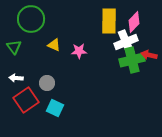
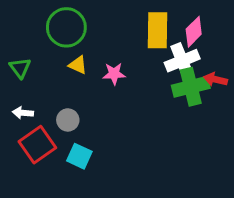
green circle: (31, 19) -> (66, 27), moved

